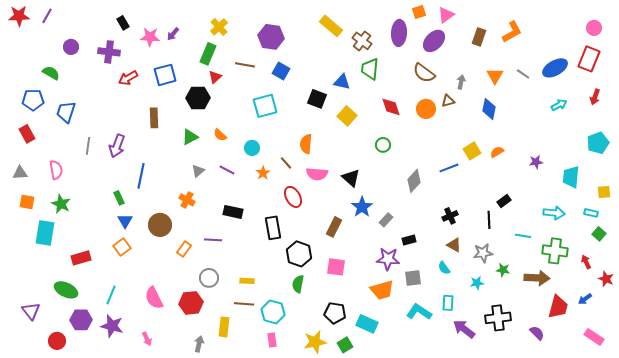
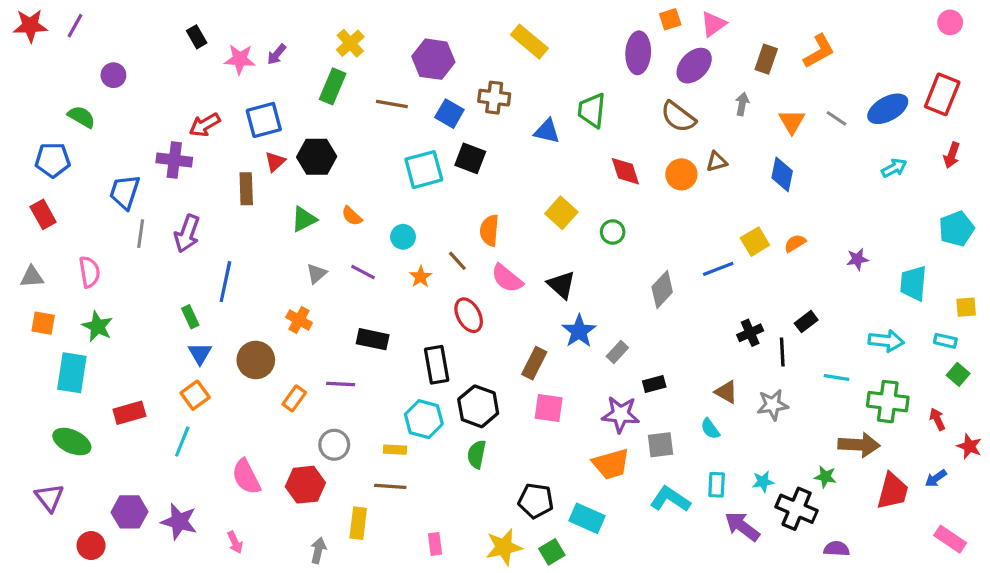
pink circle: (594, 28) -> (950, 22), moved
brown cross: (362, 41) -> (494, 98), moved, turned -30
purple cross: (109, 52) -> (174, 160), moved
red triangle: (215, 77) -> (275, 162), moved
gray arrow: (461, 82) -> (742, 104), moved
black square: (317, 99) -> (470, 158), moved
blue trapezoid: (66, 112) -> (125, 192), moved
yellow square: (347, 116) -> (561, 213), moved
pink semicircle: (317, 174) -> (507, 278), turned 35
black cross: (450, 216) -> (750, 333), moved
pink square: (336, 267) -> (549, 408), moved
green star: (503, 270) -> (825, 477), moved
cyan star: (477, 283) -> (763, 482), moved
green ellipse: (66, 290) -> (72, 442), moved
cyan line: (111, 295) -> (182, 442), moved
cyan hexagon: (273, 312) -> (424, 419), moved
black cross: (498, 318) -> (797, 509), turned 30
purple semicircle: (537, 333) -> (837, 549), moved, turned -42

